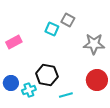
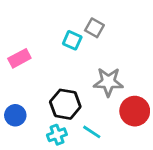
gray star: (94, 44) -> (108, 82), moved
cyan cross: (29, 90) -> (57, 135), moved
cyan line: (66, 95) -> (92, 132), turned 48

